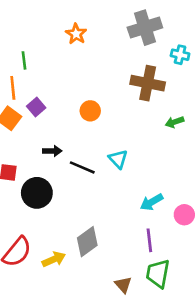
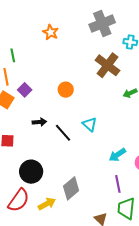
brown cross: (148, 83) -> (107, 65), turned 30
black line: (82, 167) -> (63, 133), turned 30
black circle: (37, 193) -> (31, 172), moved

